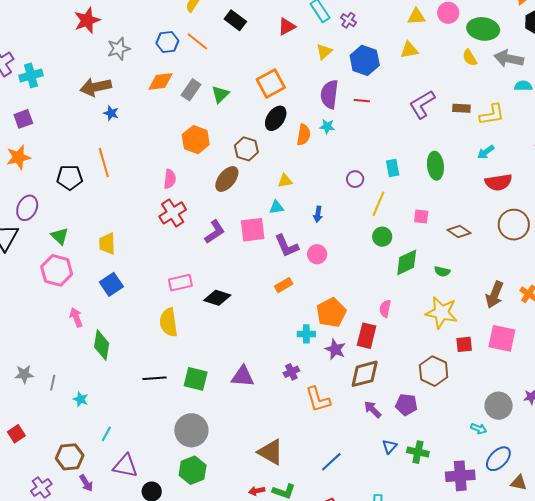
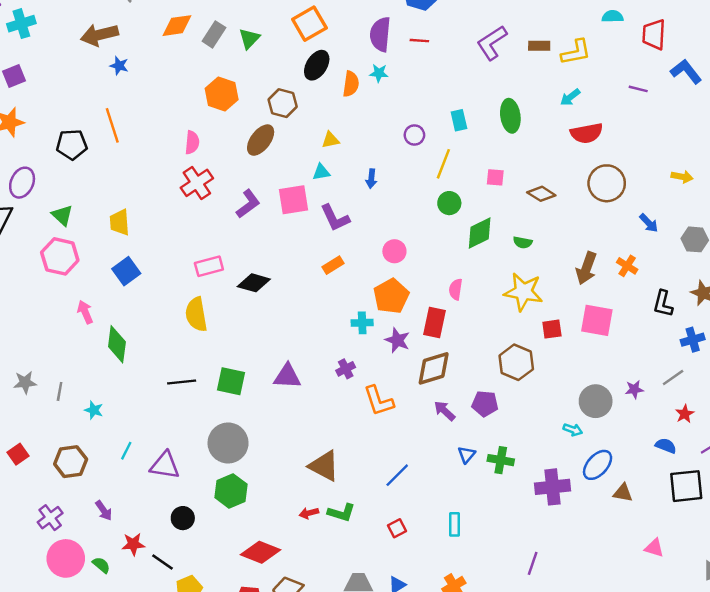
pink circle: (317, 254) -> (394, 251), moved
brown hexagon: (70, 457) -> (71, 462), moved
purple triangle: (125, 466) -> (165, 465), moved

